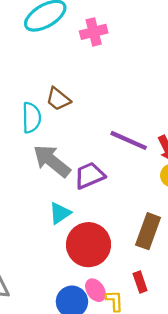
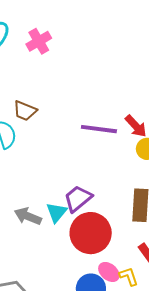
gray arrow: (52, 161) -> (28, 216), moved, size x0.7
purple trapezoid: (90, 175) -> (78, 198), moved

